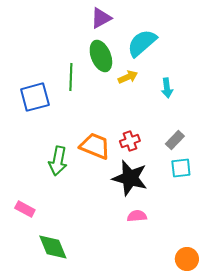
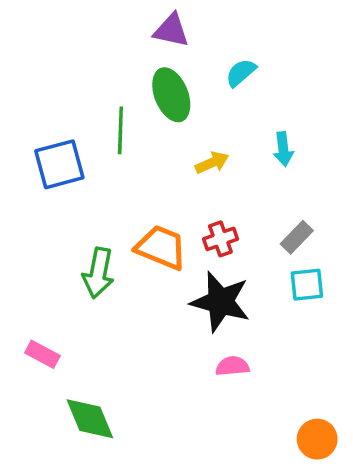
purple triangle: (101, 18) -> (171, 30), turned 40
cyan semicircle: (142, 43) -> (241, 73), size x0.6
yellow arrow: (128, 77) -> (212, 163), moved

